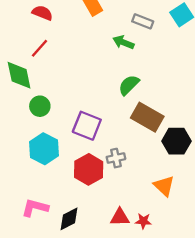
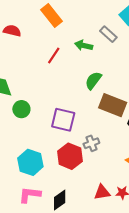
gray rectangle: (143, 21) -> (108, 34), moved, turned 30
red line: (39, 48) -> (54, 55), moved
cyan hexagon: (44, 149) -> (30, 162), moved

